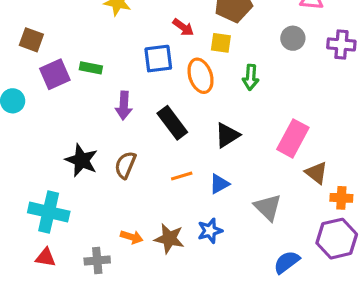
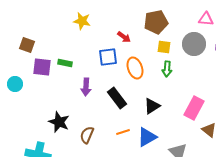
gray circle: (293, 38) -> (194, 44), size x1.5
yellow square: (221, 43) -> (164, 47), moved
purple square: (55, 74) -> (42, 67), turned 30
brown semicircle: (125, 165) -> (87, 135), moved
blue triangle: (219, 184) -> (147, 137), size x1.5

